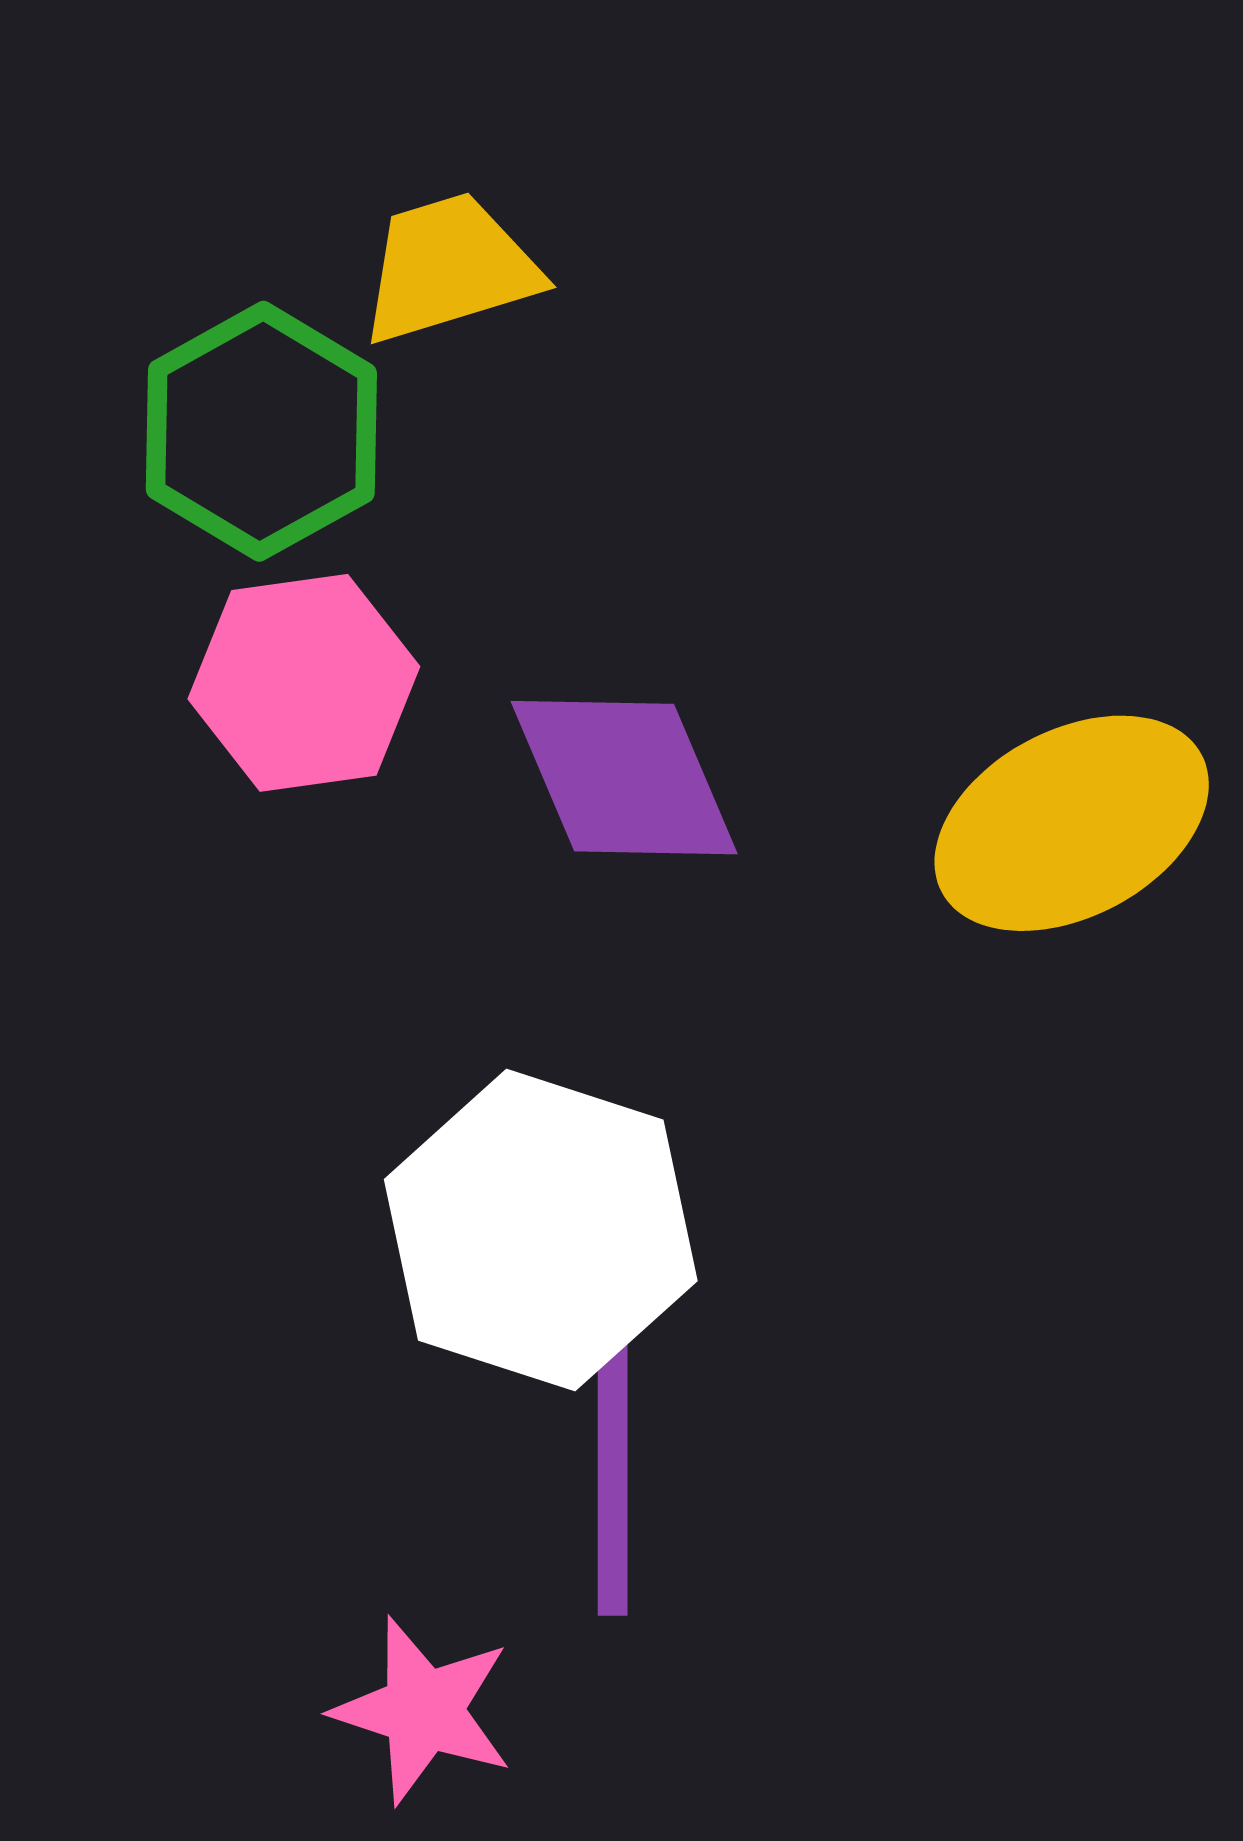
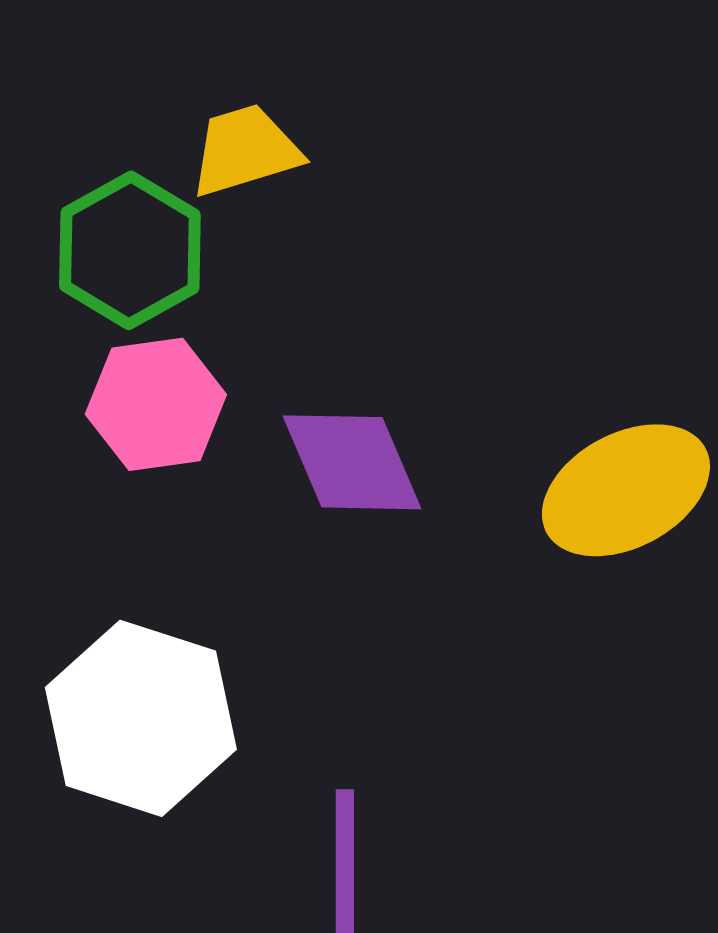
white hexagon: (541, 1230) -> (141, 718), moved

